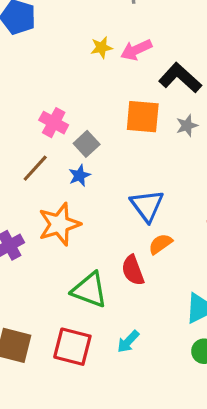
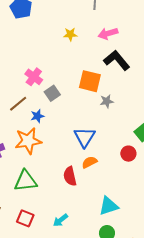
pink arrow: (136, 50) -> (108, 34), moved
gray star: (187, 126) -> (107, 101), moved
blue star: (79, 175) -> (37, 116), moved
green triangle: (90, 290) -> (25, 181), moved, turned -35
red square: (72, 347) -> (25, 218), size x0.7

